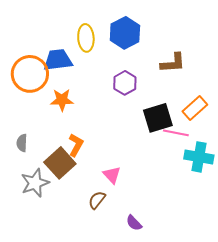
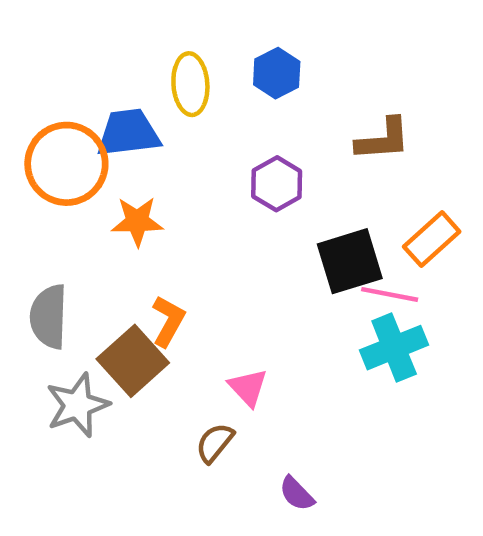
blue hexagon: (125, 33) -> (277, 73), size x0.7
gray semicircle: (22, 143) -> (49, 317), size x1.6
cyan cross: (199, 157) -> (394, 348), moved, turned -32

